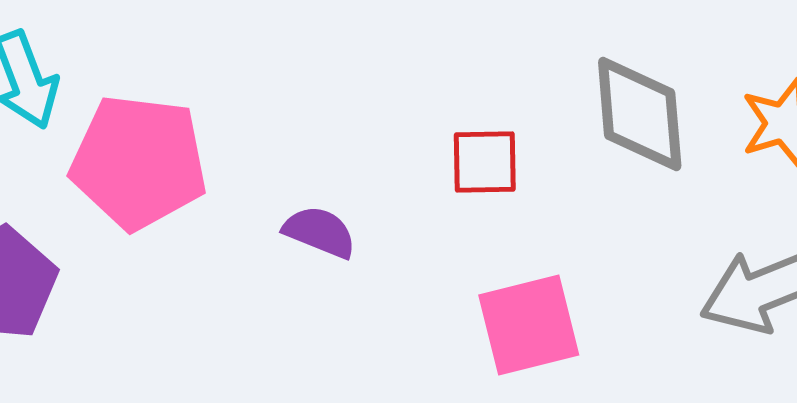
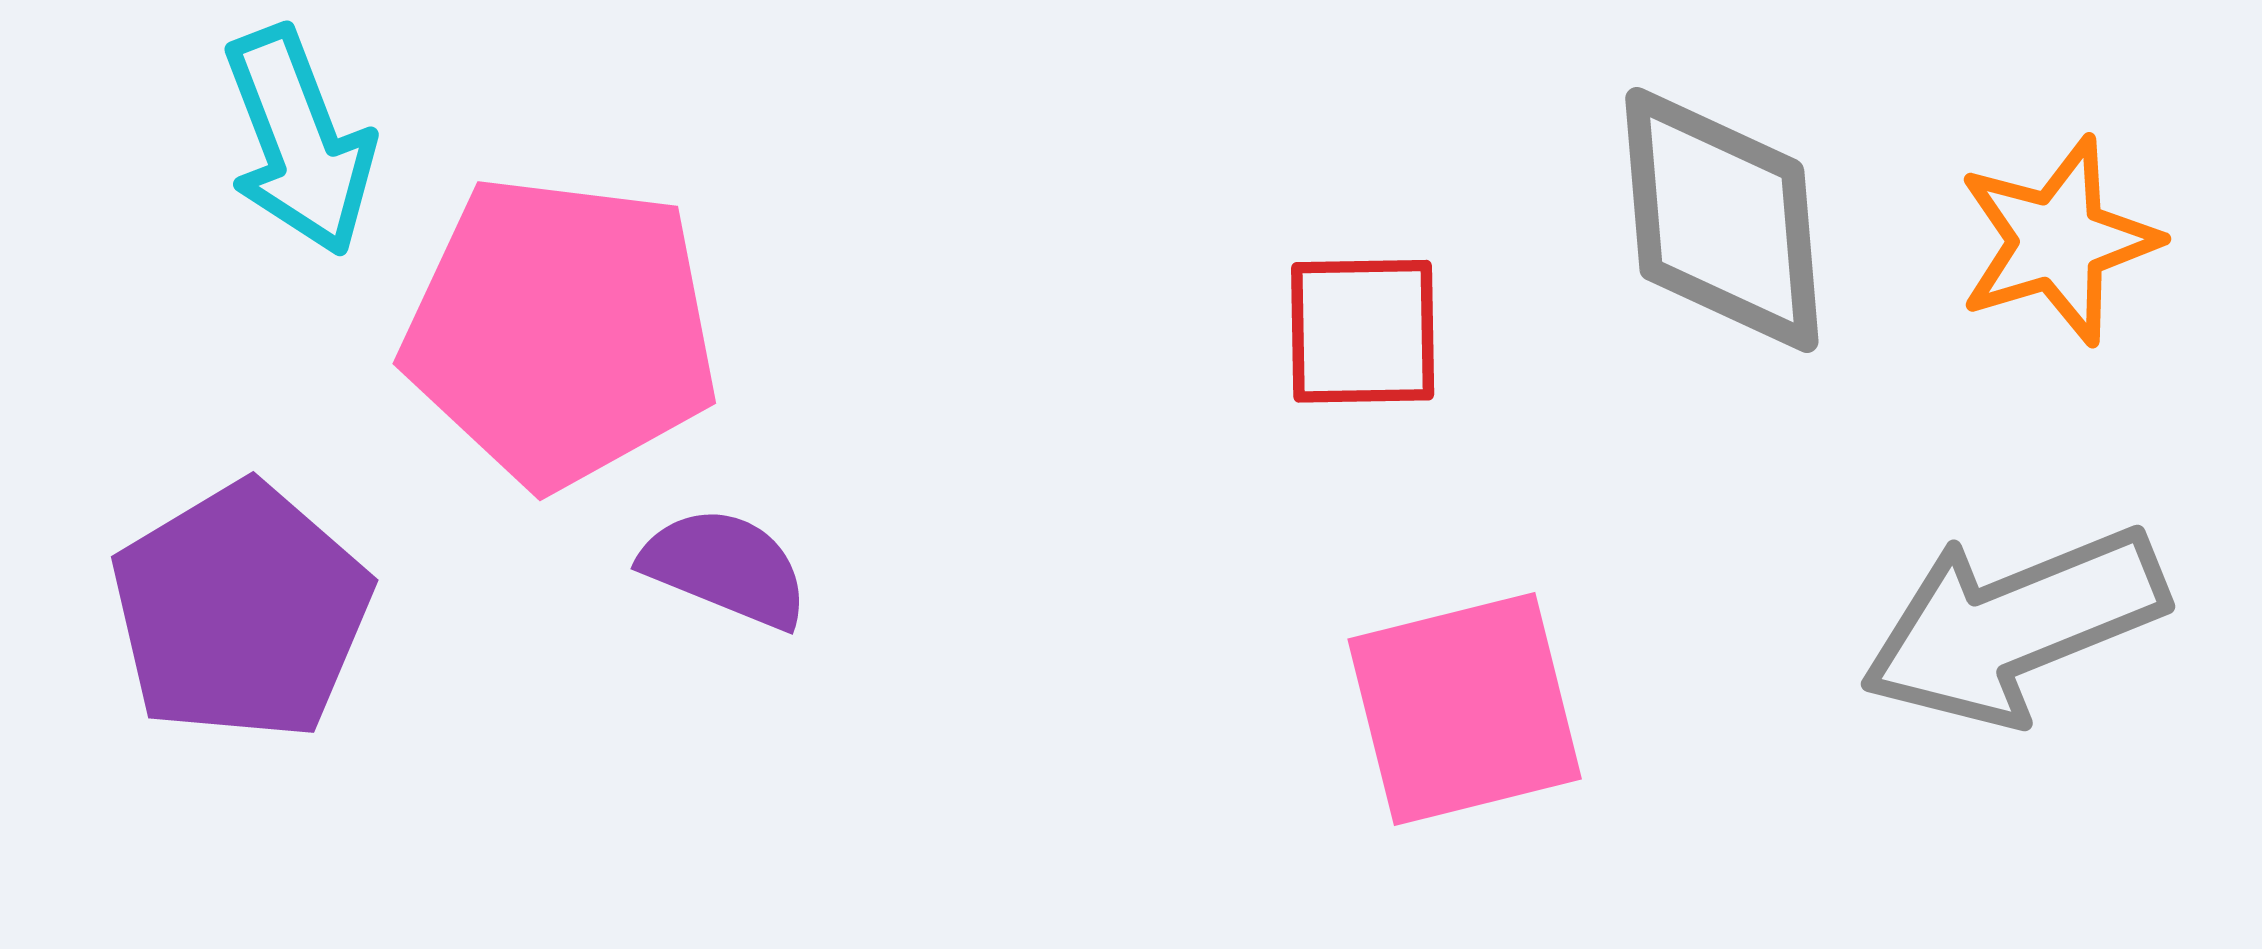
purple semicircle: (320, 232) -> (725, 568), moved

